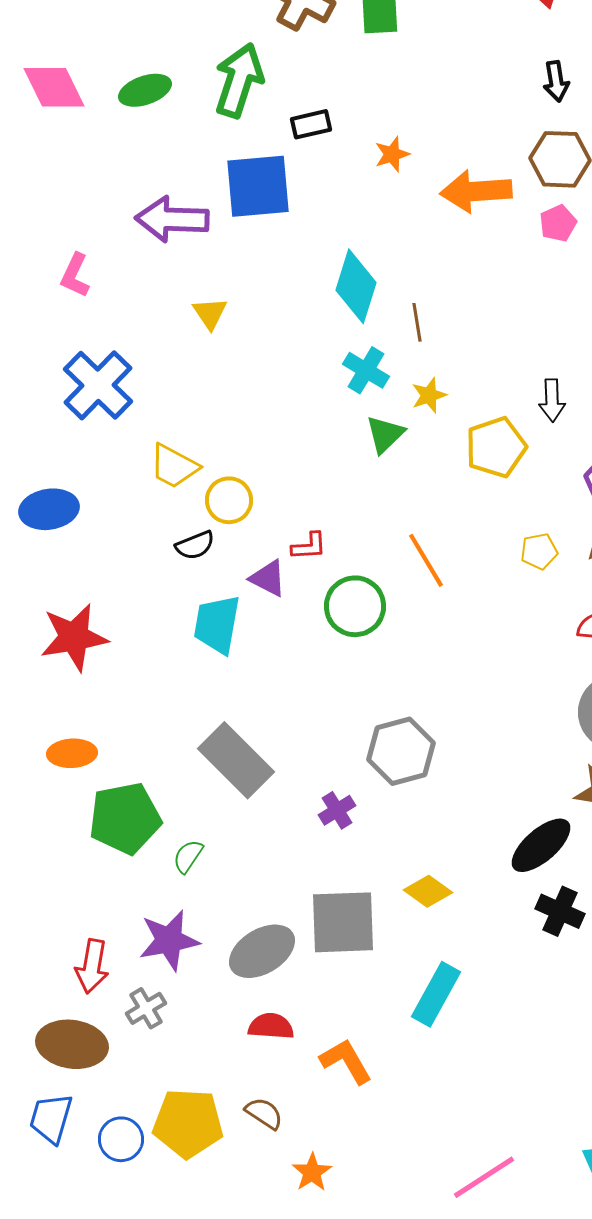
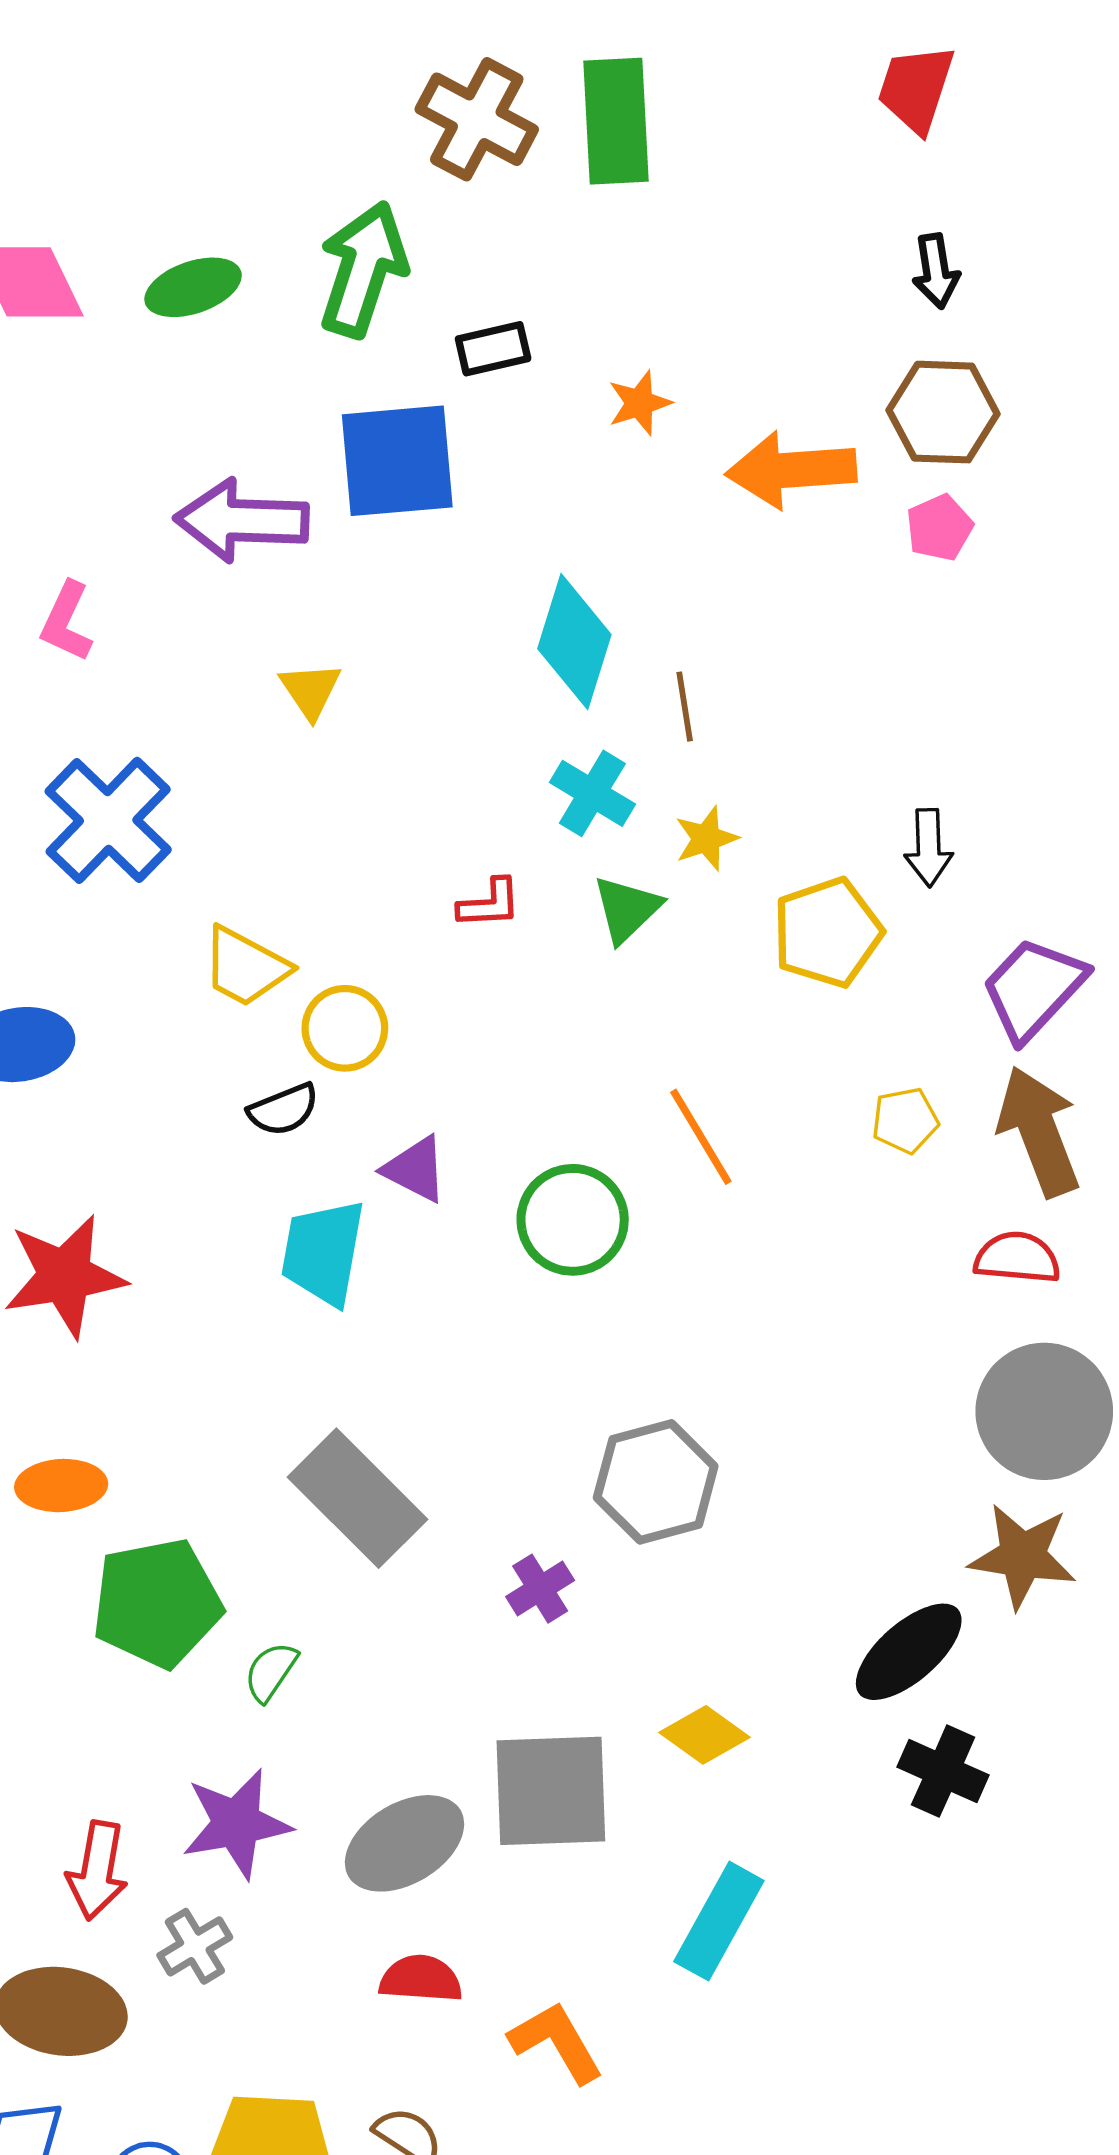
red L-shape: (309, 546) -> (489, 904), moved

